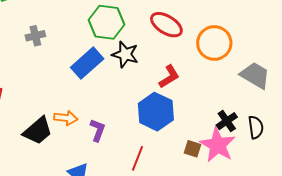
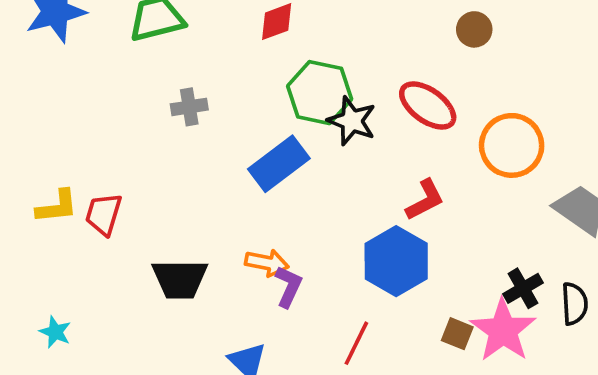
black star: (125, 54) -> (352, 121), moved
orange arrow: (66, 118) -> (267, 263), moved
black trapezoid: (38, 131) -> (180, 279), turned 36

